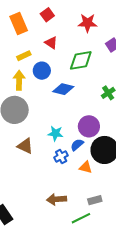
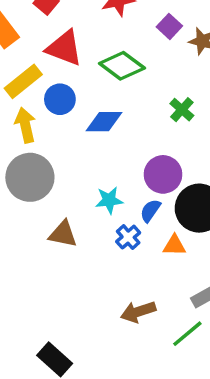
red triangle: (51, 43) -> (64, 48), size x1.6
yellow rectangle: (24, 56) -> (23, 81), size x1.5
green diamond: (81, 60) -> (122, 66), turned 60

